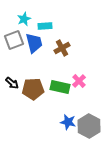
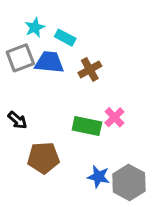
cyan rectangle: (45, 26) -> (65, 38), turned 32
blue trapezoid: (34, 43) -> (49, 62), turned -70
brown pentagon: (33, 89) -> (43, 158), moved

